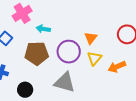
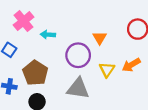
brown pentagon: (37, 53) -> (35, 73), moved, turned -30
yellow triangle: (94, 58) -> (107, 70), moved

